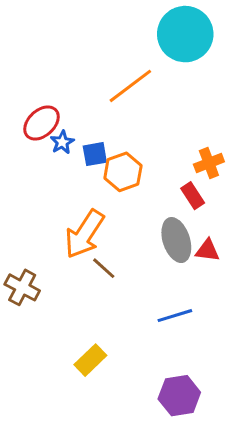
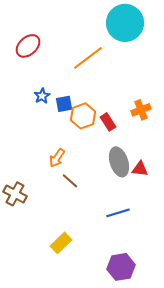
red ellipse: (41, 123) -> (28, 46), moved
red rectangle: (193, 196) -> (108, 122), moved
orange arrow: (84, 234) -> (57, 158), size x0.6

